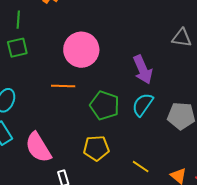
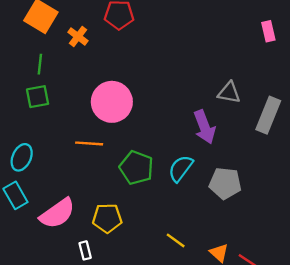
purple arrow: (143, 70) -> (205, 127), moved
pink semicircle: (38, 147) -> (57, 213), turned -96
yellow pentagon: (96, 148) -> (107, 218), moved

